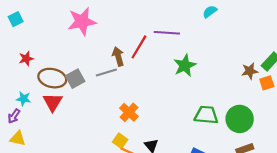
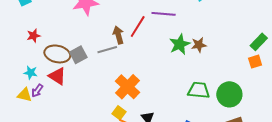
brown star: (250, 71) -> (199, 45), moved
red triangle: (53, 102) -> (57, 76), turned -30
orange cross: (129, 112) -> (128, 87), size x1.4
purple arrow: (14, 116) -> (37, 91), moved
yellow triangle: (18, 138) -> (24, 95), moved

